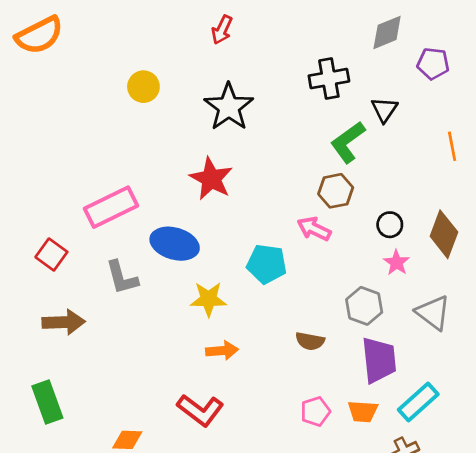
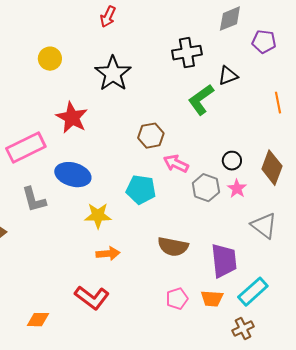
black triangle: (384, 110) -> (228, 76), turned 35
red star: (211, 179) -> (72, 118), moved
brown hexagon: (336, 191) -> (151, 136), moved
gray hexagon: (364, 306) -> (206, 188), moved
brown semicircle: (310, 341) -> (173, 247), size x1.4

